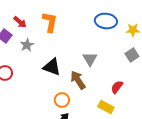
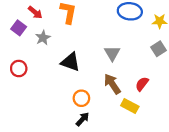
brown arrow: (78, 80) -> (112, 84), moved

